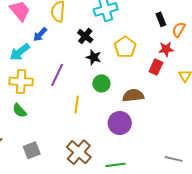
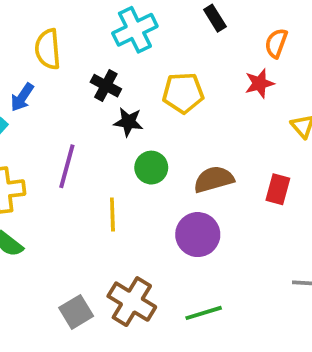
black rectangle: (161, 19) -> (215, 18), moved
yellow pentagon: (125, 47) -> (183, 93), turned -30
red rectangle: (156, 67) -> (278, 189), moved
gray square: (32, 150) -> (76, 312), moved

